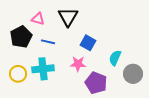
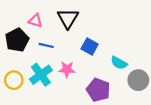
cyan semicircle: (115, 58) -> (119, 63), turned -84
pink star: (78, 64) -> (67, 69), moved
cyan cross: (43, 69) -> (41, 75), turned -30

